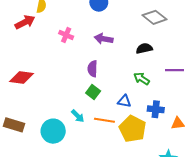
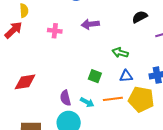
black semicircle: (144, 48) -> (140, 17), moved
purple semicircle: (93, 69) -> (65, 98), moved
green arrow: (142, 79) -> (120, 53), moved

